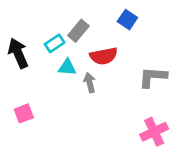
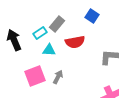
gray arrow: (90, 83) -> (58, 77), moved, turned 40
pink square: (24, 113) -> (35, 76), moved, size x1.5

